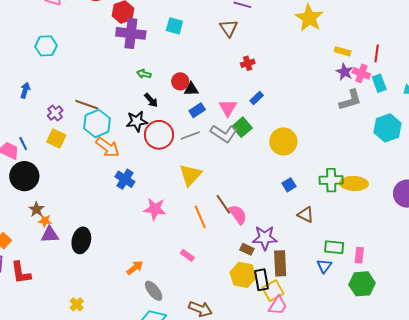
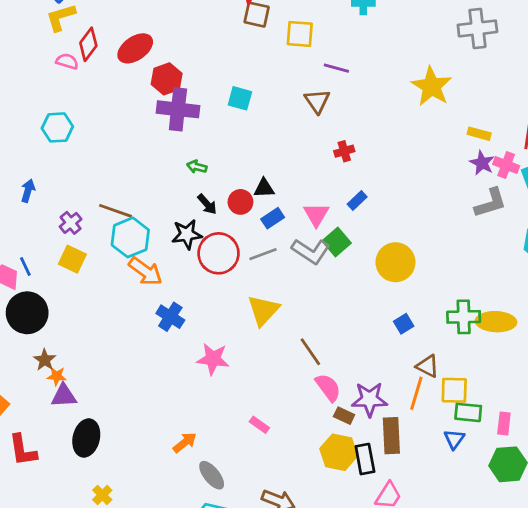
red circle: (180, 81) -> (240, 202), moved
pink semicircle: (238, 215) -> (328, 387), moved
orange line: (200, 217) -> (416, 393), moved, turned 40
black ellipse: (81, 240) -> (86, 438), moved
yellow square: (273, 291) -> (454, 390), moved, turned 30

